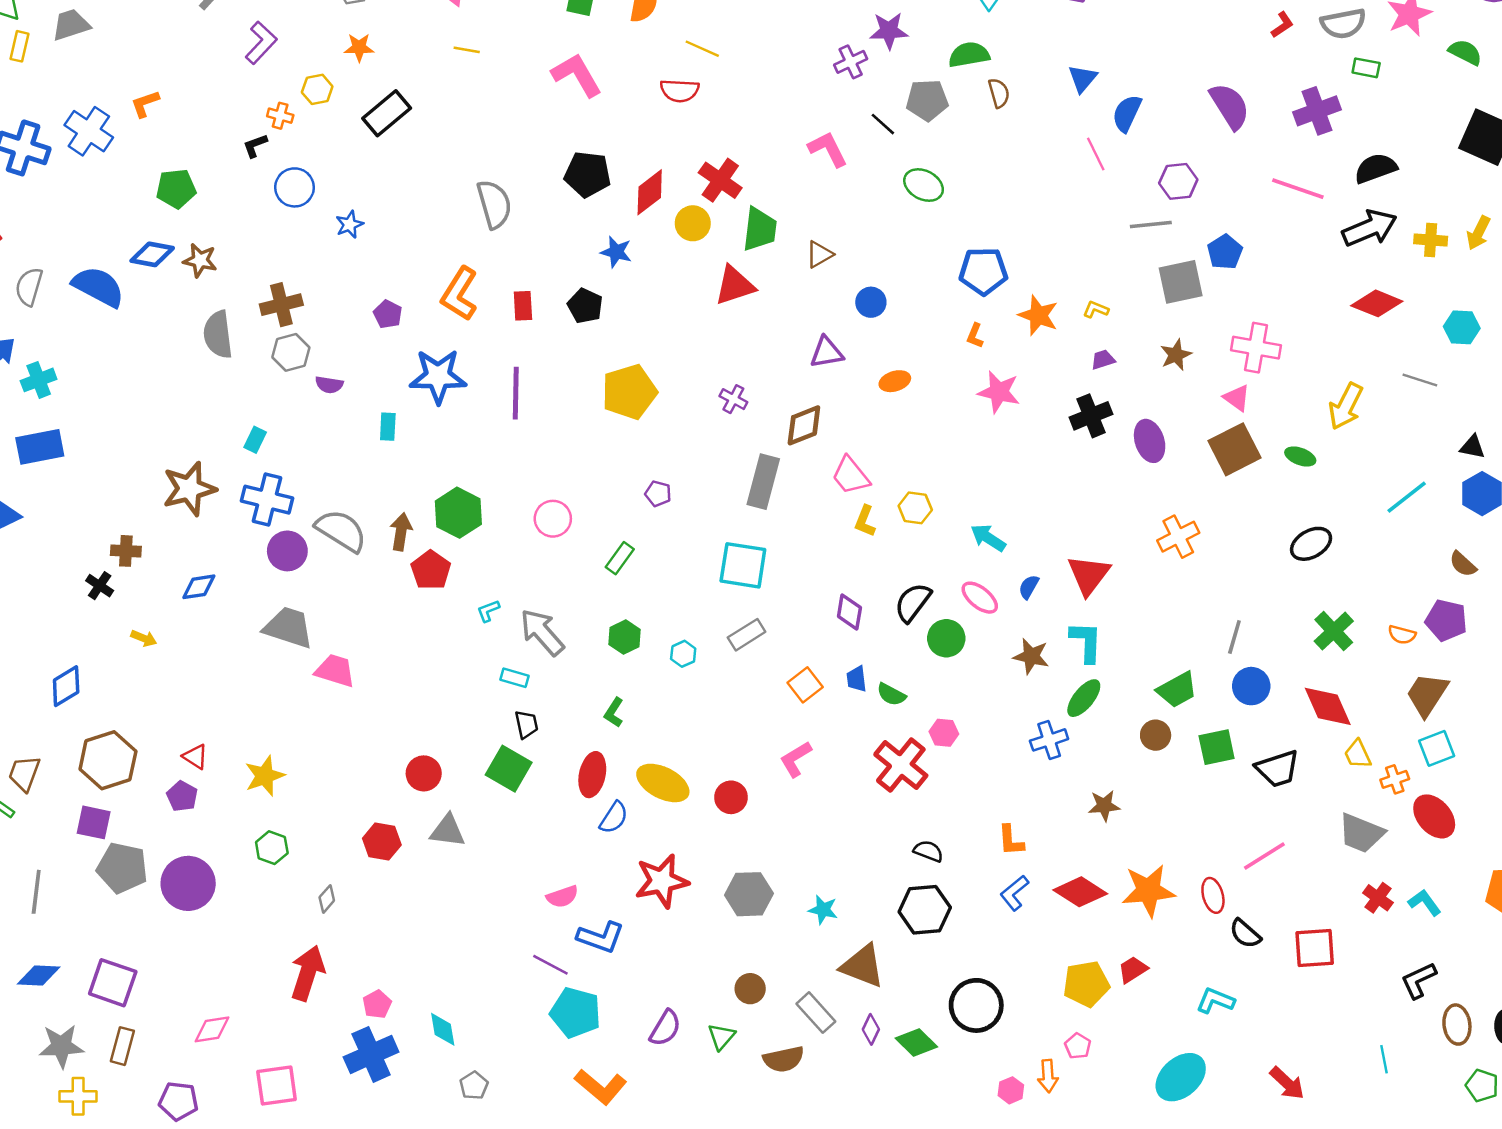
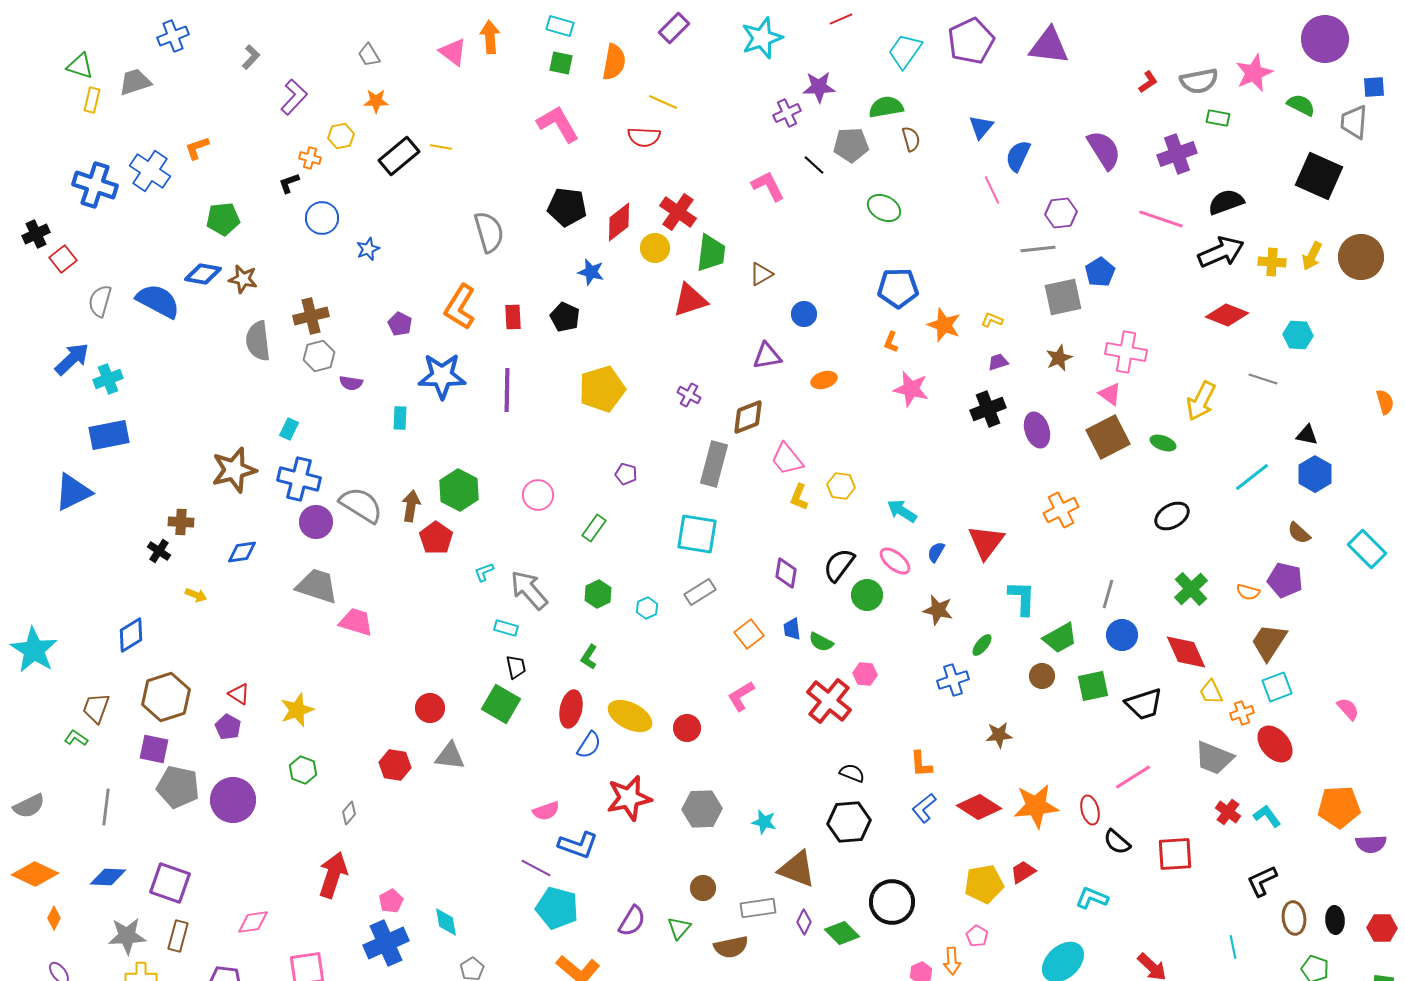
yellow line: (467, 50) -> (441, 147), moved
green ellipse: (924, 185) -> (884, 208), moved
cyan L-shape: (1086, 642) -> (1022, 598), moved
green ellipse: (1084, 698) -> (982, 645), size x0.7
gray rectangle: (816, 1013) -> (758, 908), turned -56

